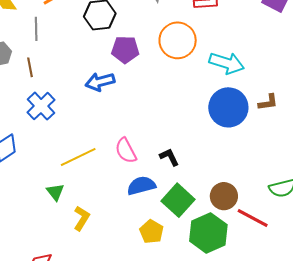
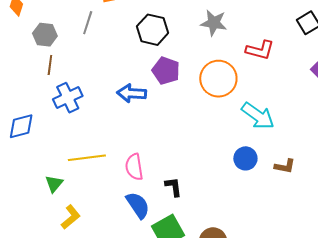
brown line: (30, 67) -> (50, 65), moved
blue circle: (228, 107) -> (245, 158), size x0.6
blue semicircle: (141, 186) -> (138, 205), turned 52

